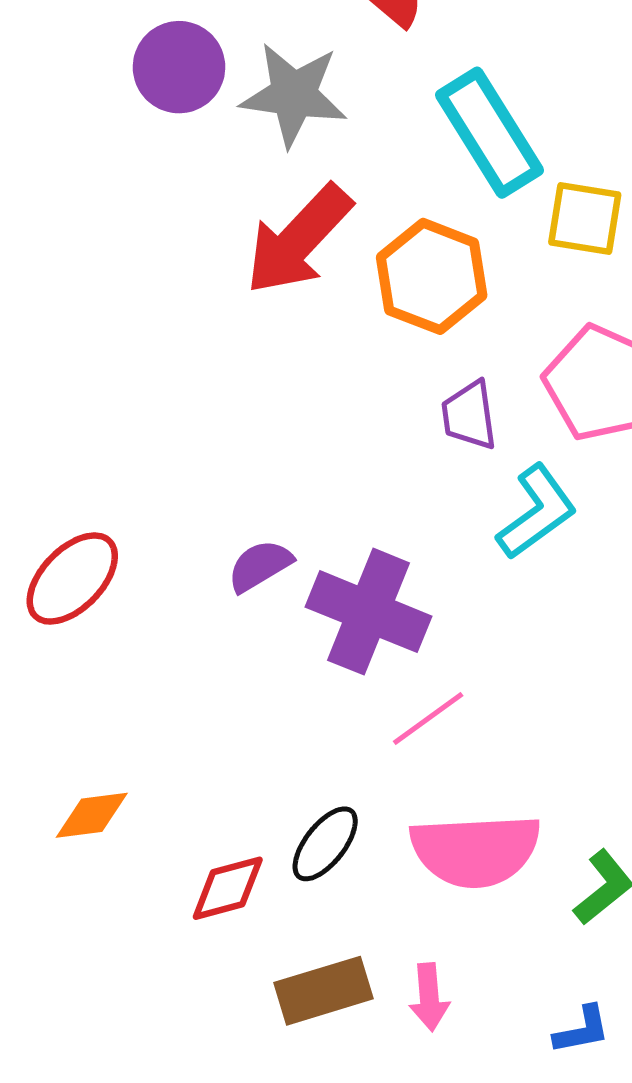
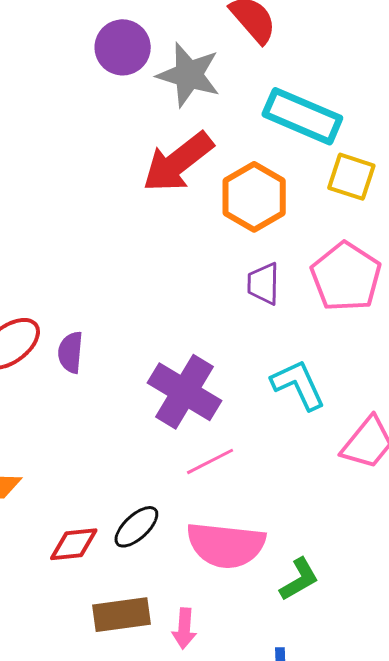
cyan rectangle: (490, 133) -> (302, 116), turned -44
cyan L-shape: (537, 512) -> (298, 385), moved, turned -88
purple semicircle: (260, 566) -> (70, 352), moved, turned -63

